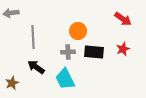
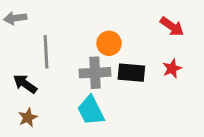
gray cross: (68, 52) -> (95, 73), size x1.5
black arrow: (36, 67) -> (25, 84), moved
brown star: (12, 83) -> (28, 117), moved

